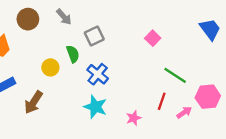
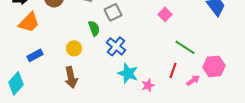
yellow circle: (50, 67) -> (74, 48), moved
brown arrow: (34, 102) -> (71, 77), moved, turned -45
cyan star: (95, 107) -> (128, 73), moved

